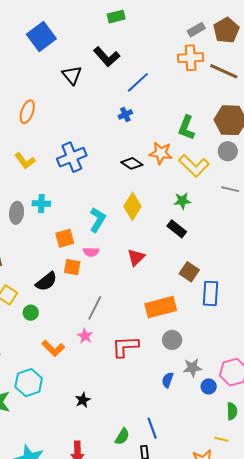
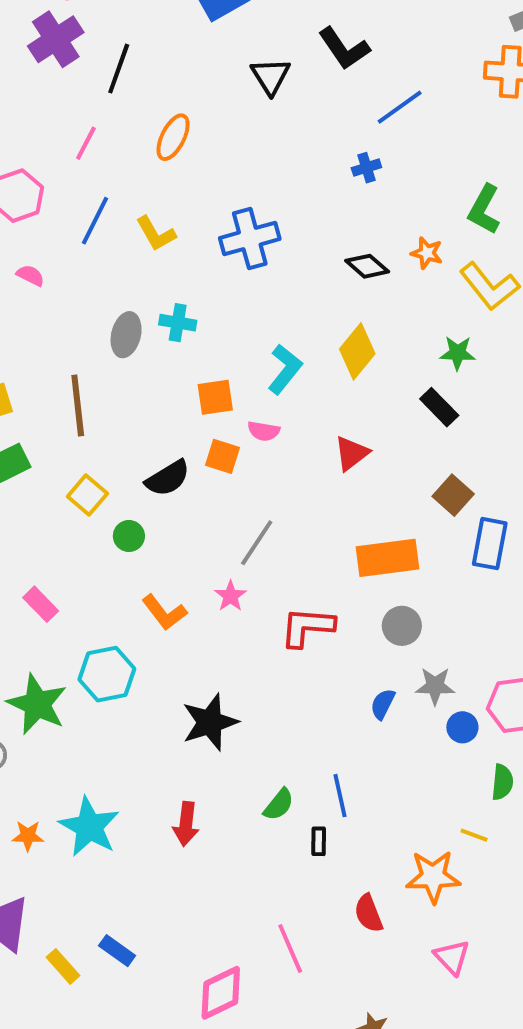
orange star: (161, 153) -> (427, 253), size x0.7
black star: (83, 400) -> (210, 722), size x1.8

